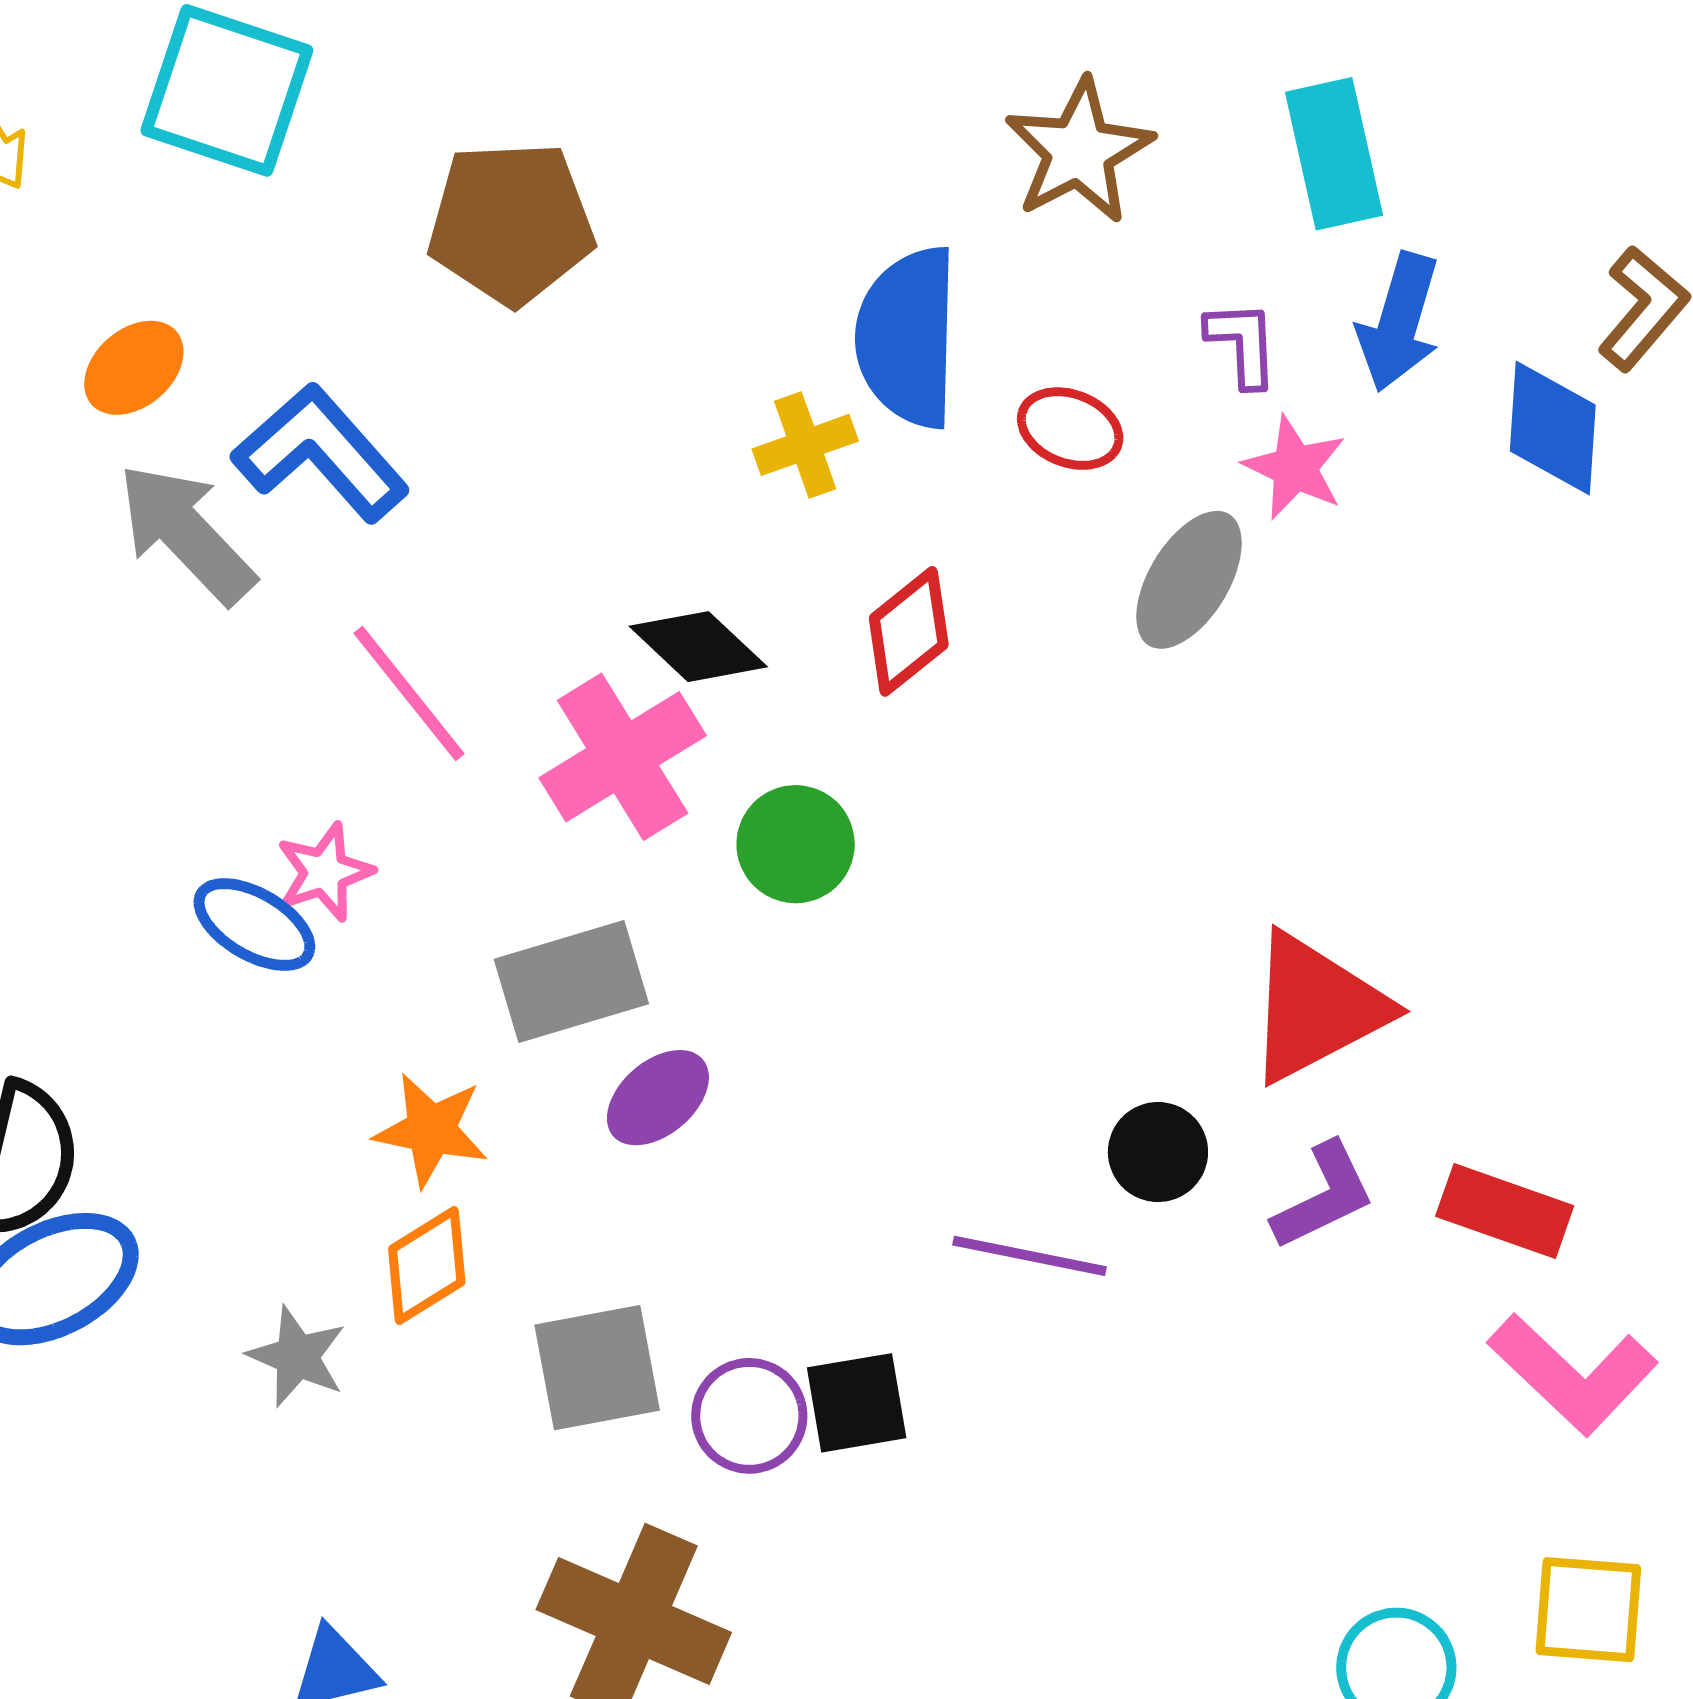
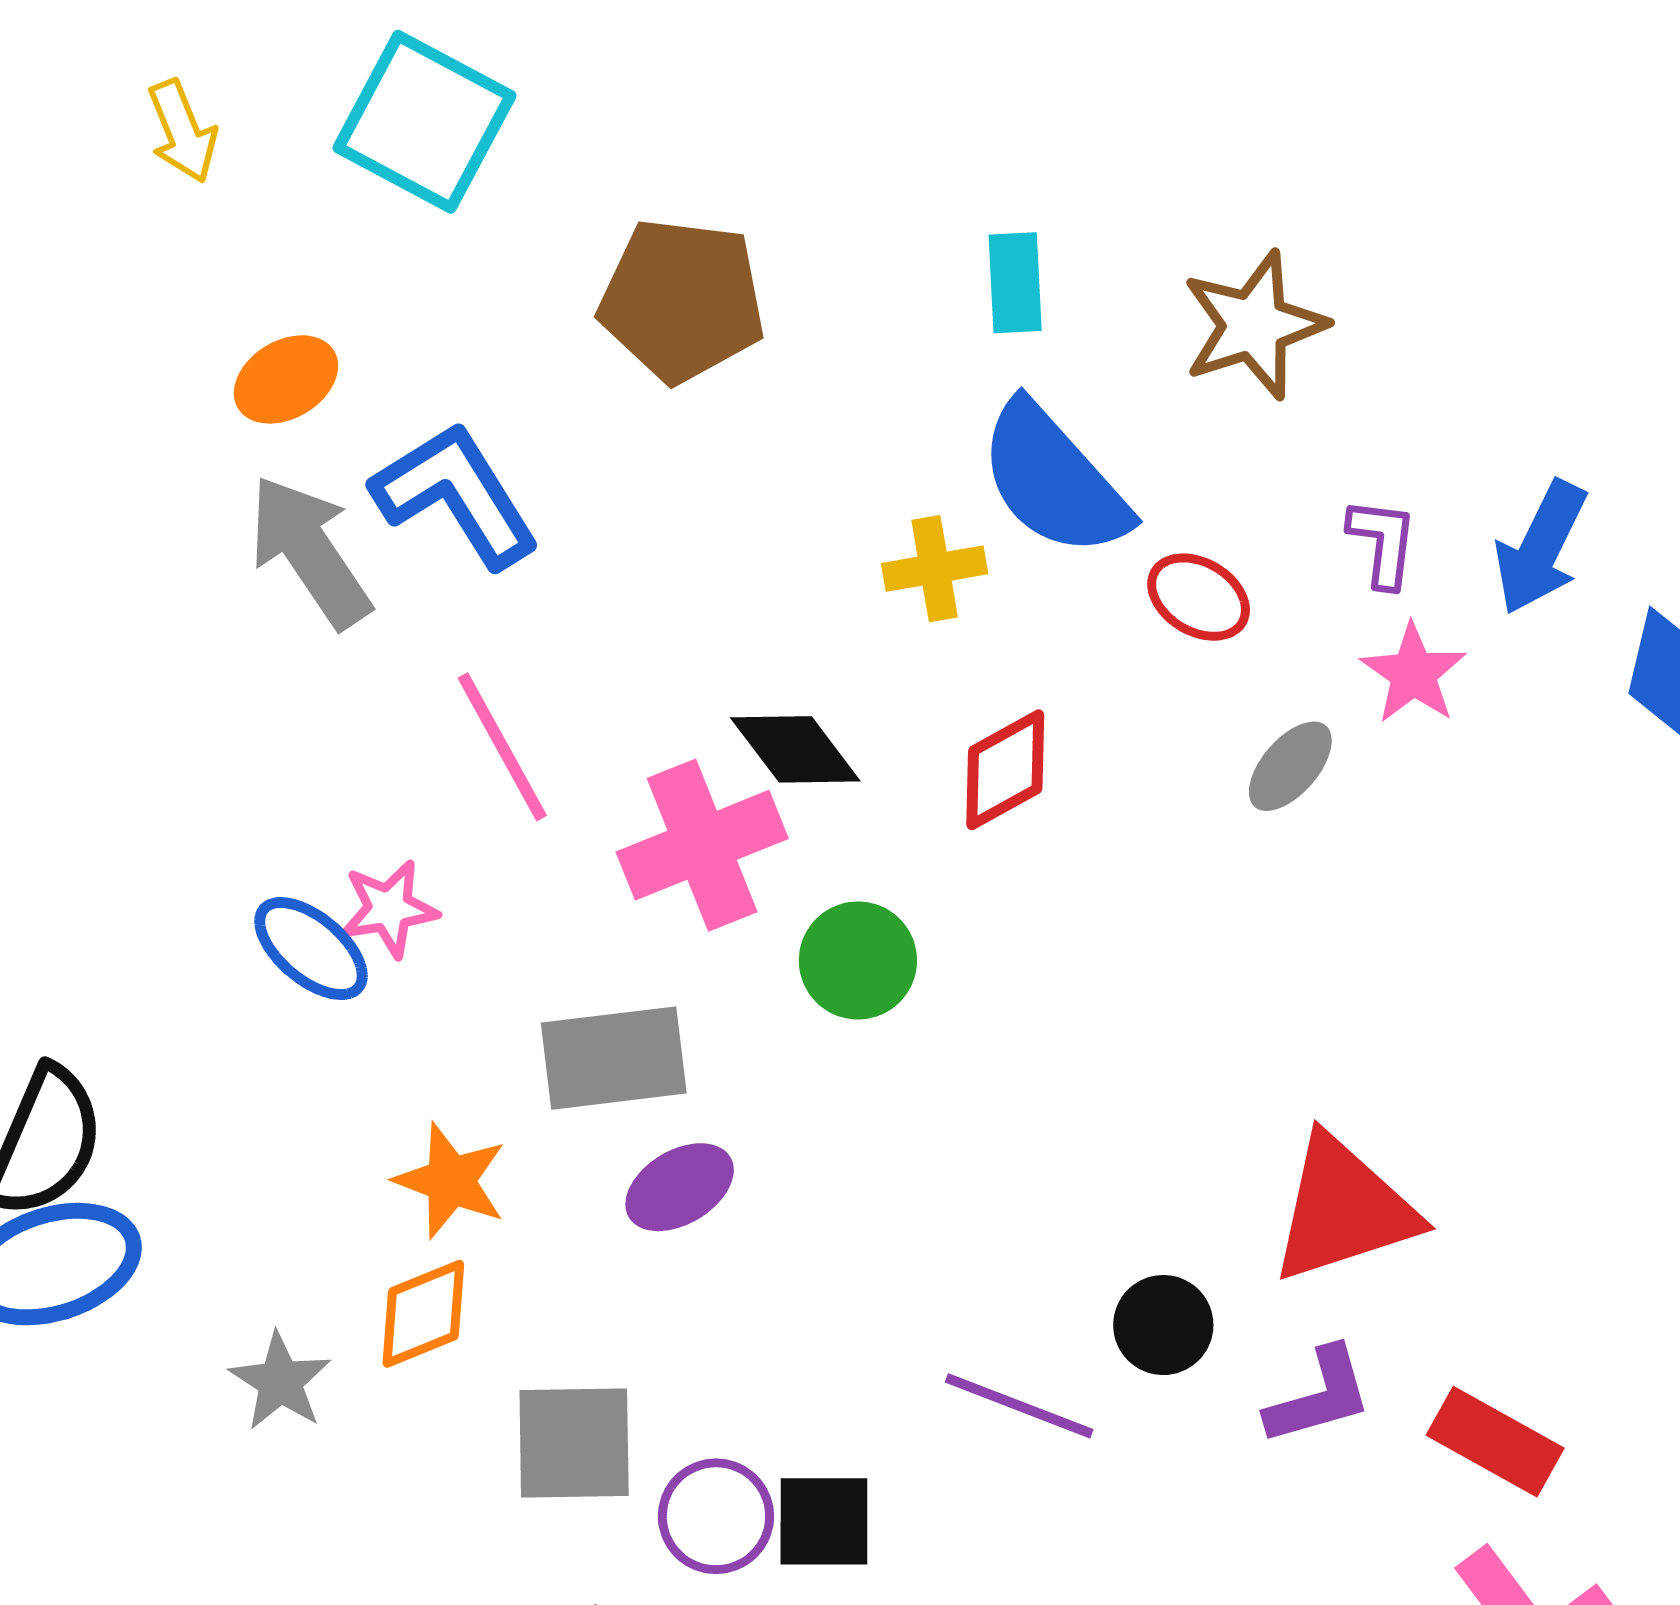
cyan rectangle: (1334, 154) -> (1015, 283), moved, size x0.7
blue semicircle: (908, 337) -> (1054, 480), turned -53
gray ellipse: (1189, 580) -> (1290, 766), size x0.7

